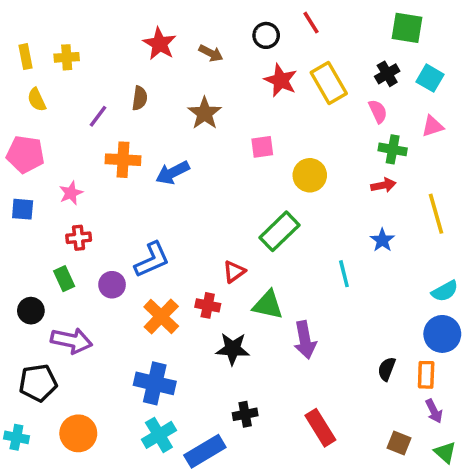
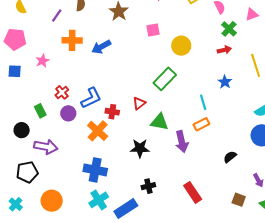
green cross: (393, 149) -> (229, 29), turned 35
red cross: (79, 238) -> (62, 92), moved, turned -32
red cross: (208, 305) -> (112, 112), moved
black semicircle: (387, 369) -> (230, 157), turned 32
orange rectangle: (426, 375) -> (201, 124), moved, turned 63
cyan cross: (16, 437) -> (16, 204), turned 32

